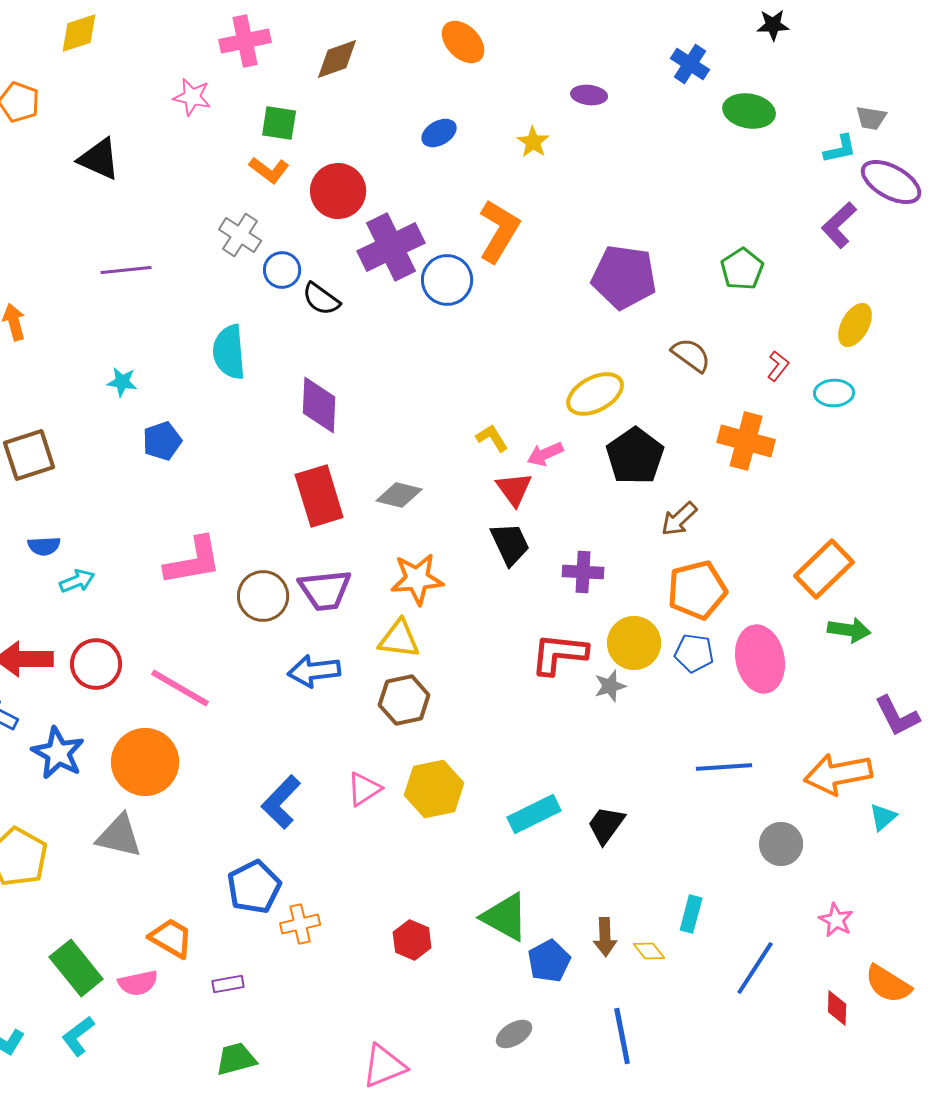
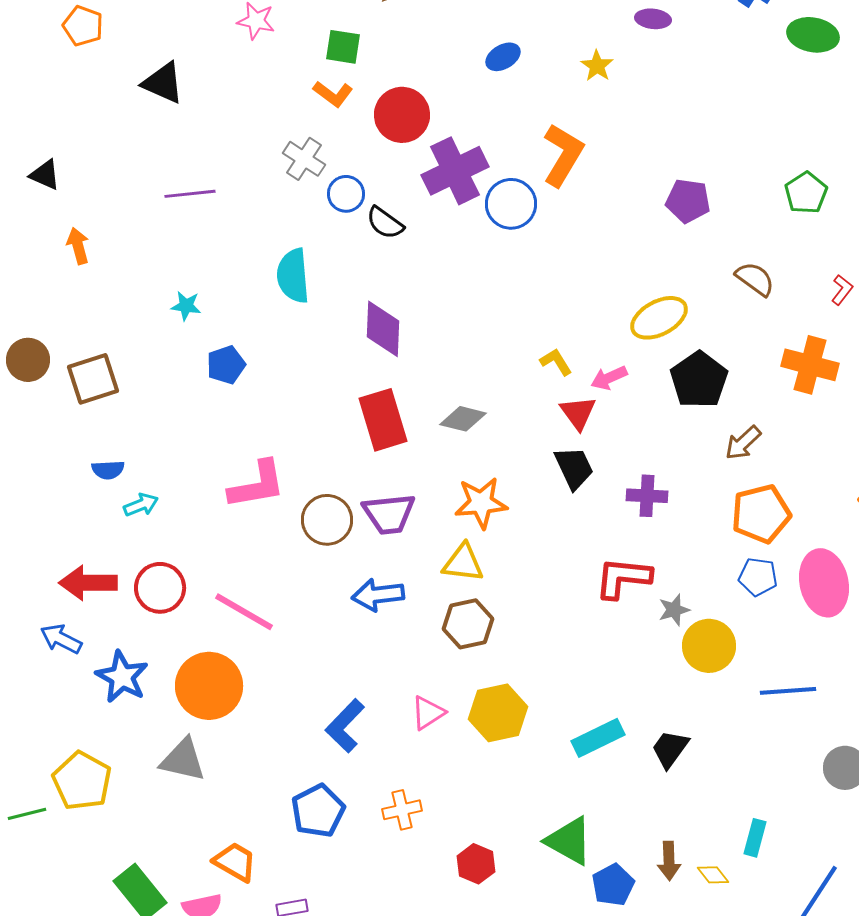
purple pentagon: (624, 277) -> (688, 201), size x0.7
yellow circle: (634, 643) -> (709, 646), moved
orange cross: (300, 924) -> (402, 810), moved

